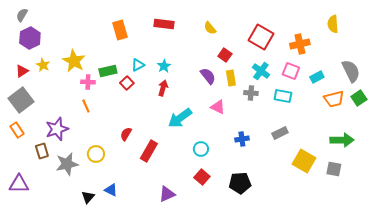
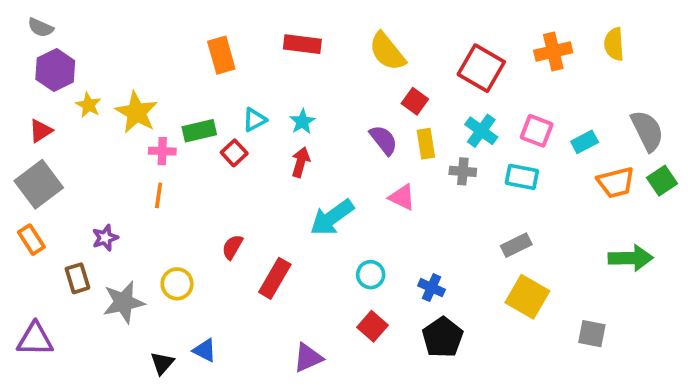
gray semicircle: (22, 15) -> (41, 28), turned -96
yellow semicircle: (210, 28) -> (387, 52), size x1.6
orange cross: (300, 44) -> (553, 52), moved
yellow star: (43, 65) -> (89, 105), moved
orange line: (86, 106) -> (159, 195), turned 32
purple star: (57, 129) -> (105, 238), size x0.6
blue cross: (242, 139) -> (431, 288), moved, turned 32
yellow square: (304, 161) -> (527, 297), moved
gray square: (334, 169) -> (592, 334), moved
black pentagon: (240, 183) -> (443, 337), turned -30

